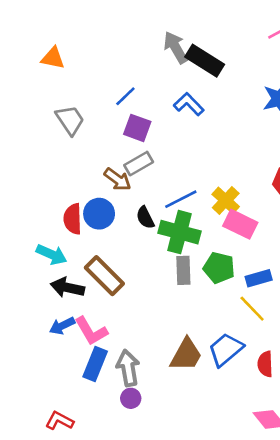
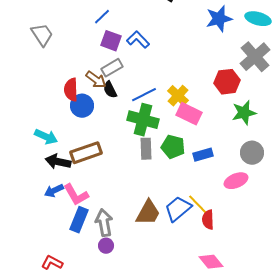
blue L-shape: (189, 104) -> (138, 40), moved
gray trapezoid: (70, 120) -> (42, 35), moved
black semicircle: (145, 218) -> (110, 90), moved
red semicircle: (73, 219) -> (71, 90), moved
brown rectangle: (104, 276) -> (86, 153), turned -64
yellow line: (252, 309) -> (198, 205), moved

